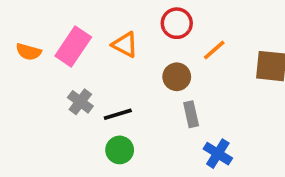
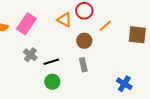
orange triangle: (125, 45) -> (64, 20), moved
gray rectangle: (191, 114) -> (83, 65), moved
blue cross: (218, 154) -> (124, 84), moved

